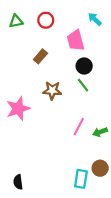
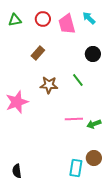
pink trapezoid: (76, 40) -> (67, 24), moved
black circle: (84, 66) -> (93, 54), moved
pink line: (79, 127) -> (74, 119), turned 60

